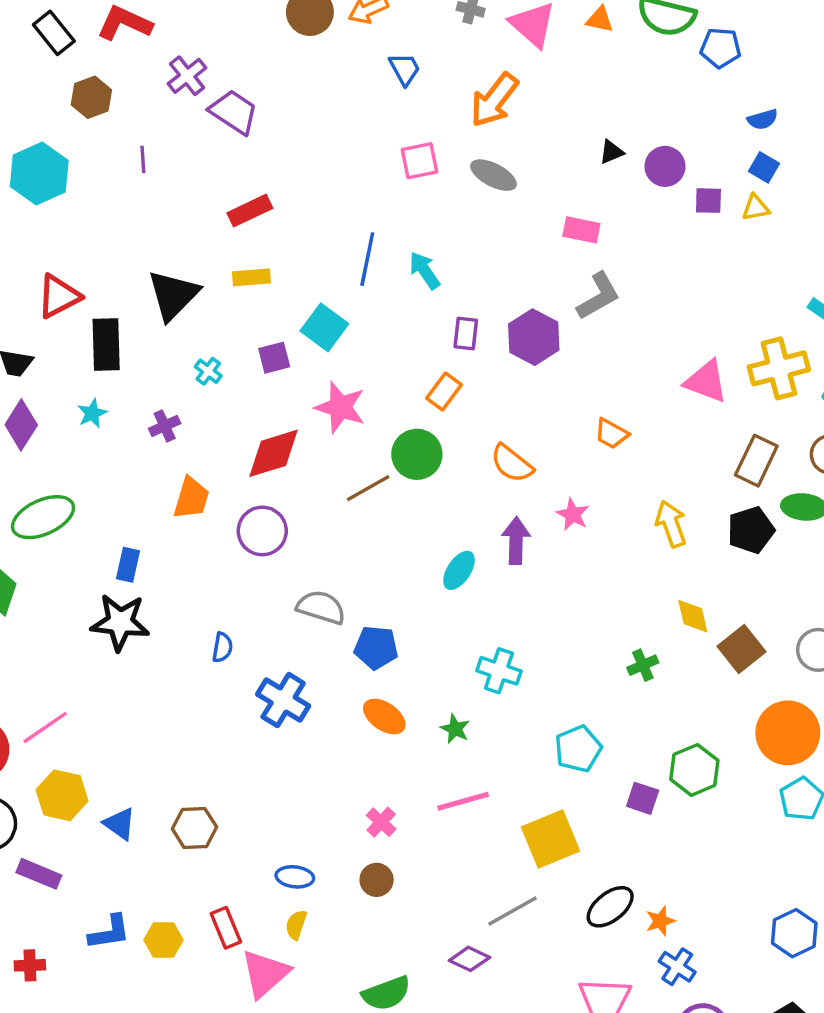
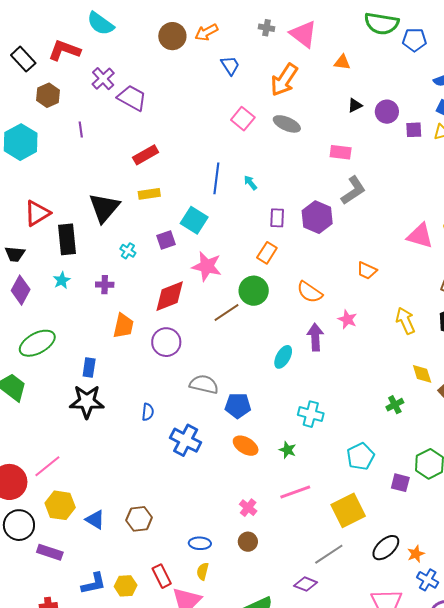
orange triangle: (600, 19) -> (342, 62), moved
pink square: (419, 161) -> (243, 119), turned -35
cyan arrow: (425, 270) -> (250, 183), size x0.7
purple cross: (165, 426) -> (105, 285), turned 30

